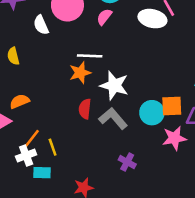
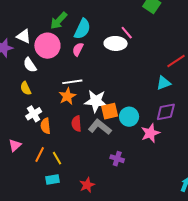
yellow semicircle: (13, 56) -> (26, 88), moved
orange semicircle: (20, 101) -> (46, 126), moved, turned -63
orange square: (172, 106) -> (110, 111), moved
white cross: (26, 156) -> (34, 114), moved

